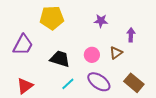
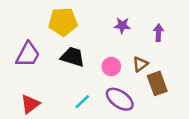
purple arrow: (131, 35) -> (158, 33), moved
black trapezoid: (60, 59) -> (73, 57), moved
brown rectangle: (134, 83) -> (157, 83), moved, turned 30

